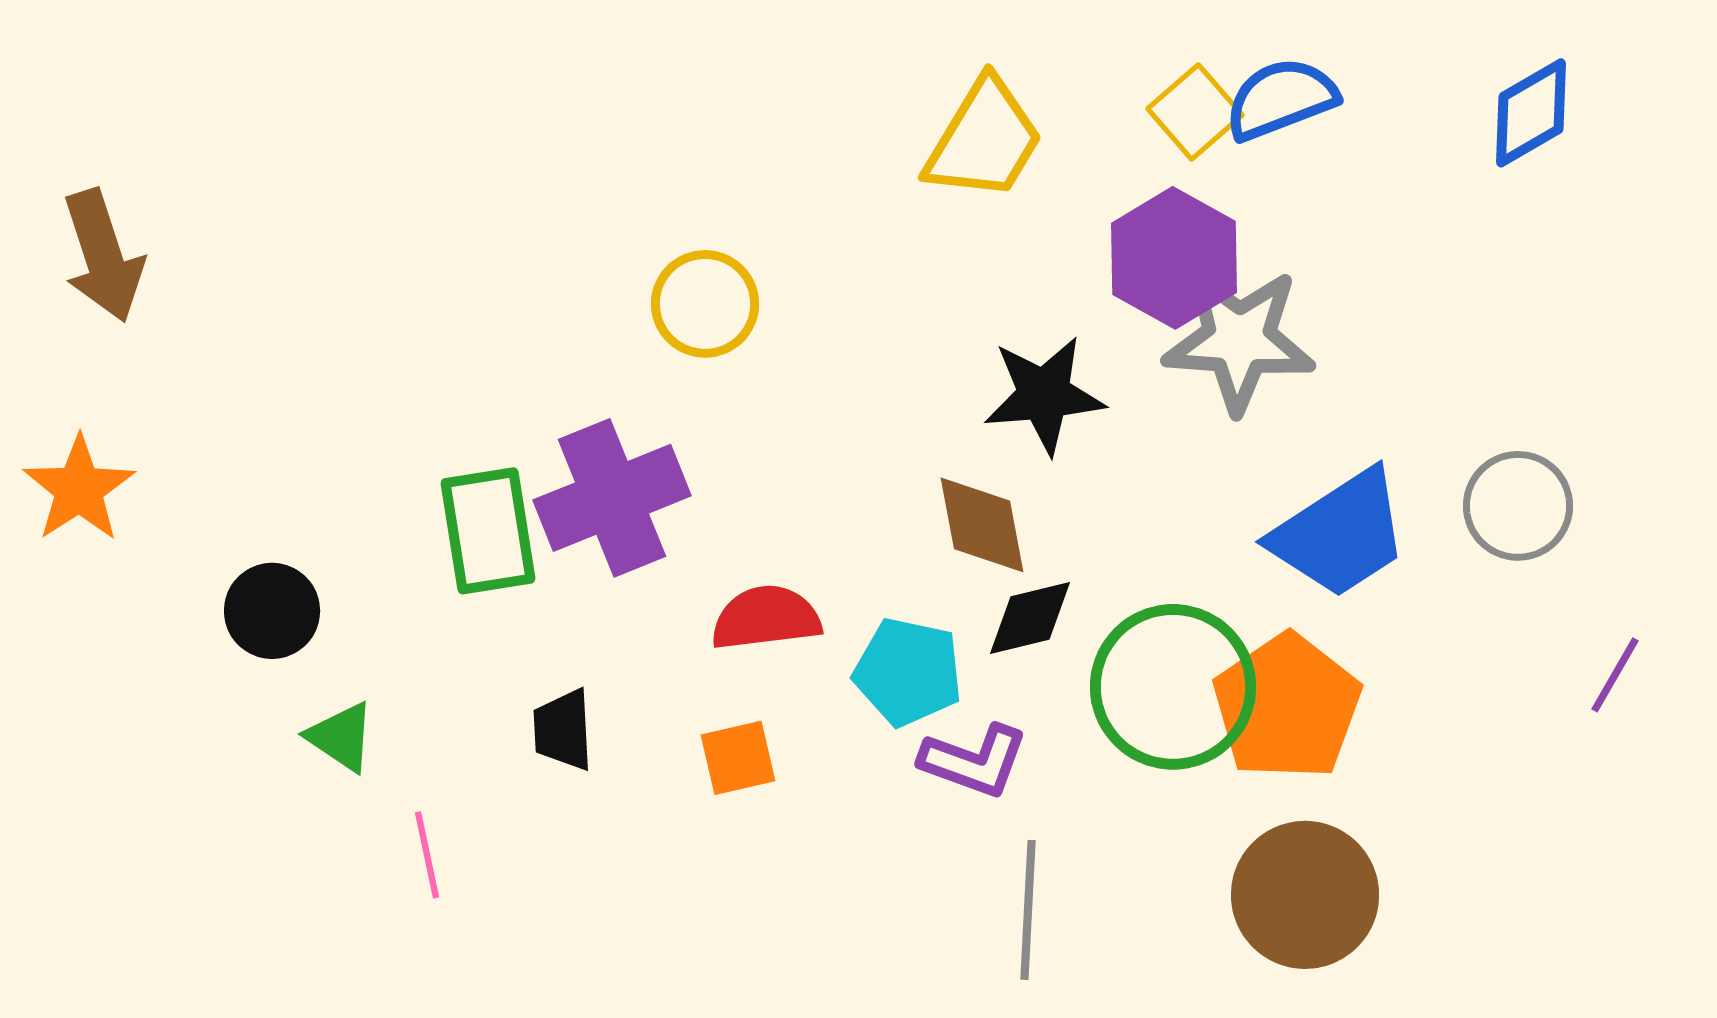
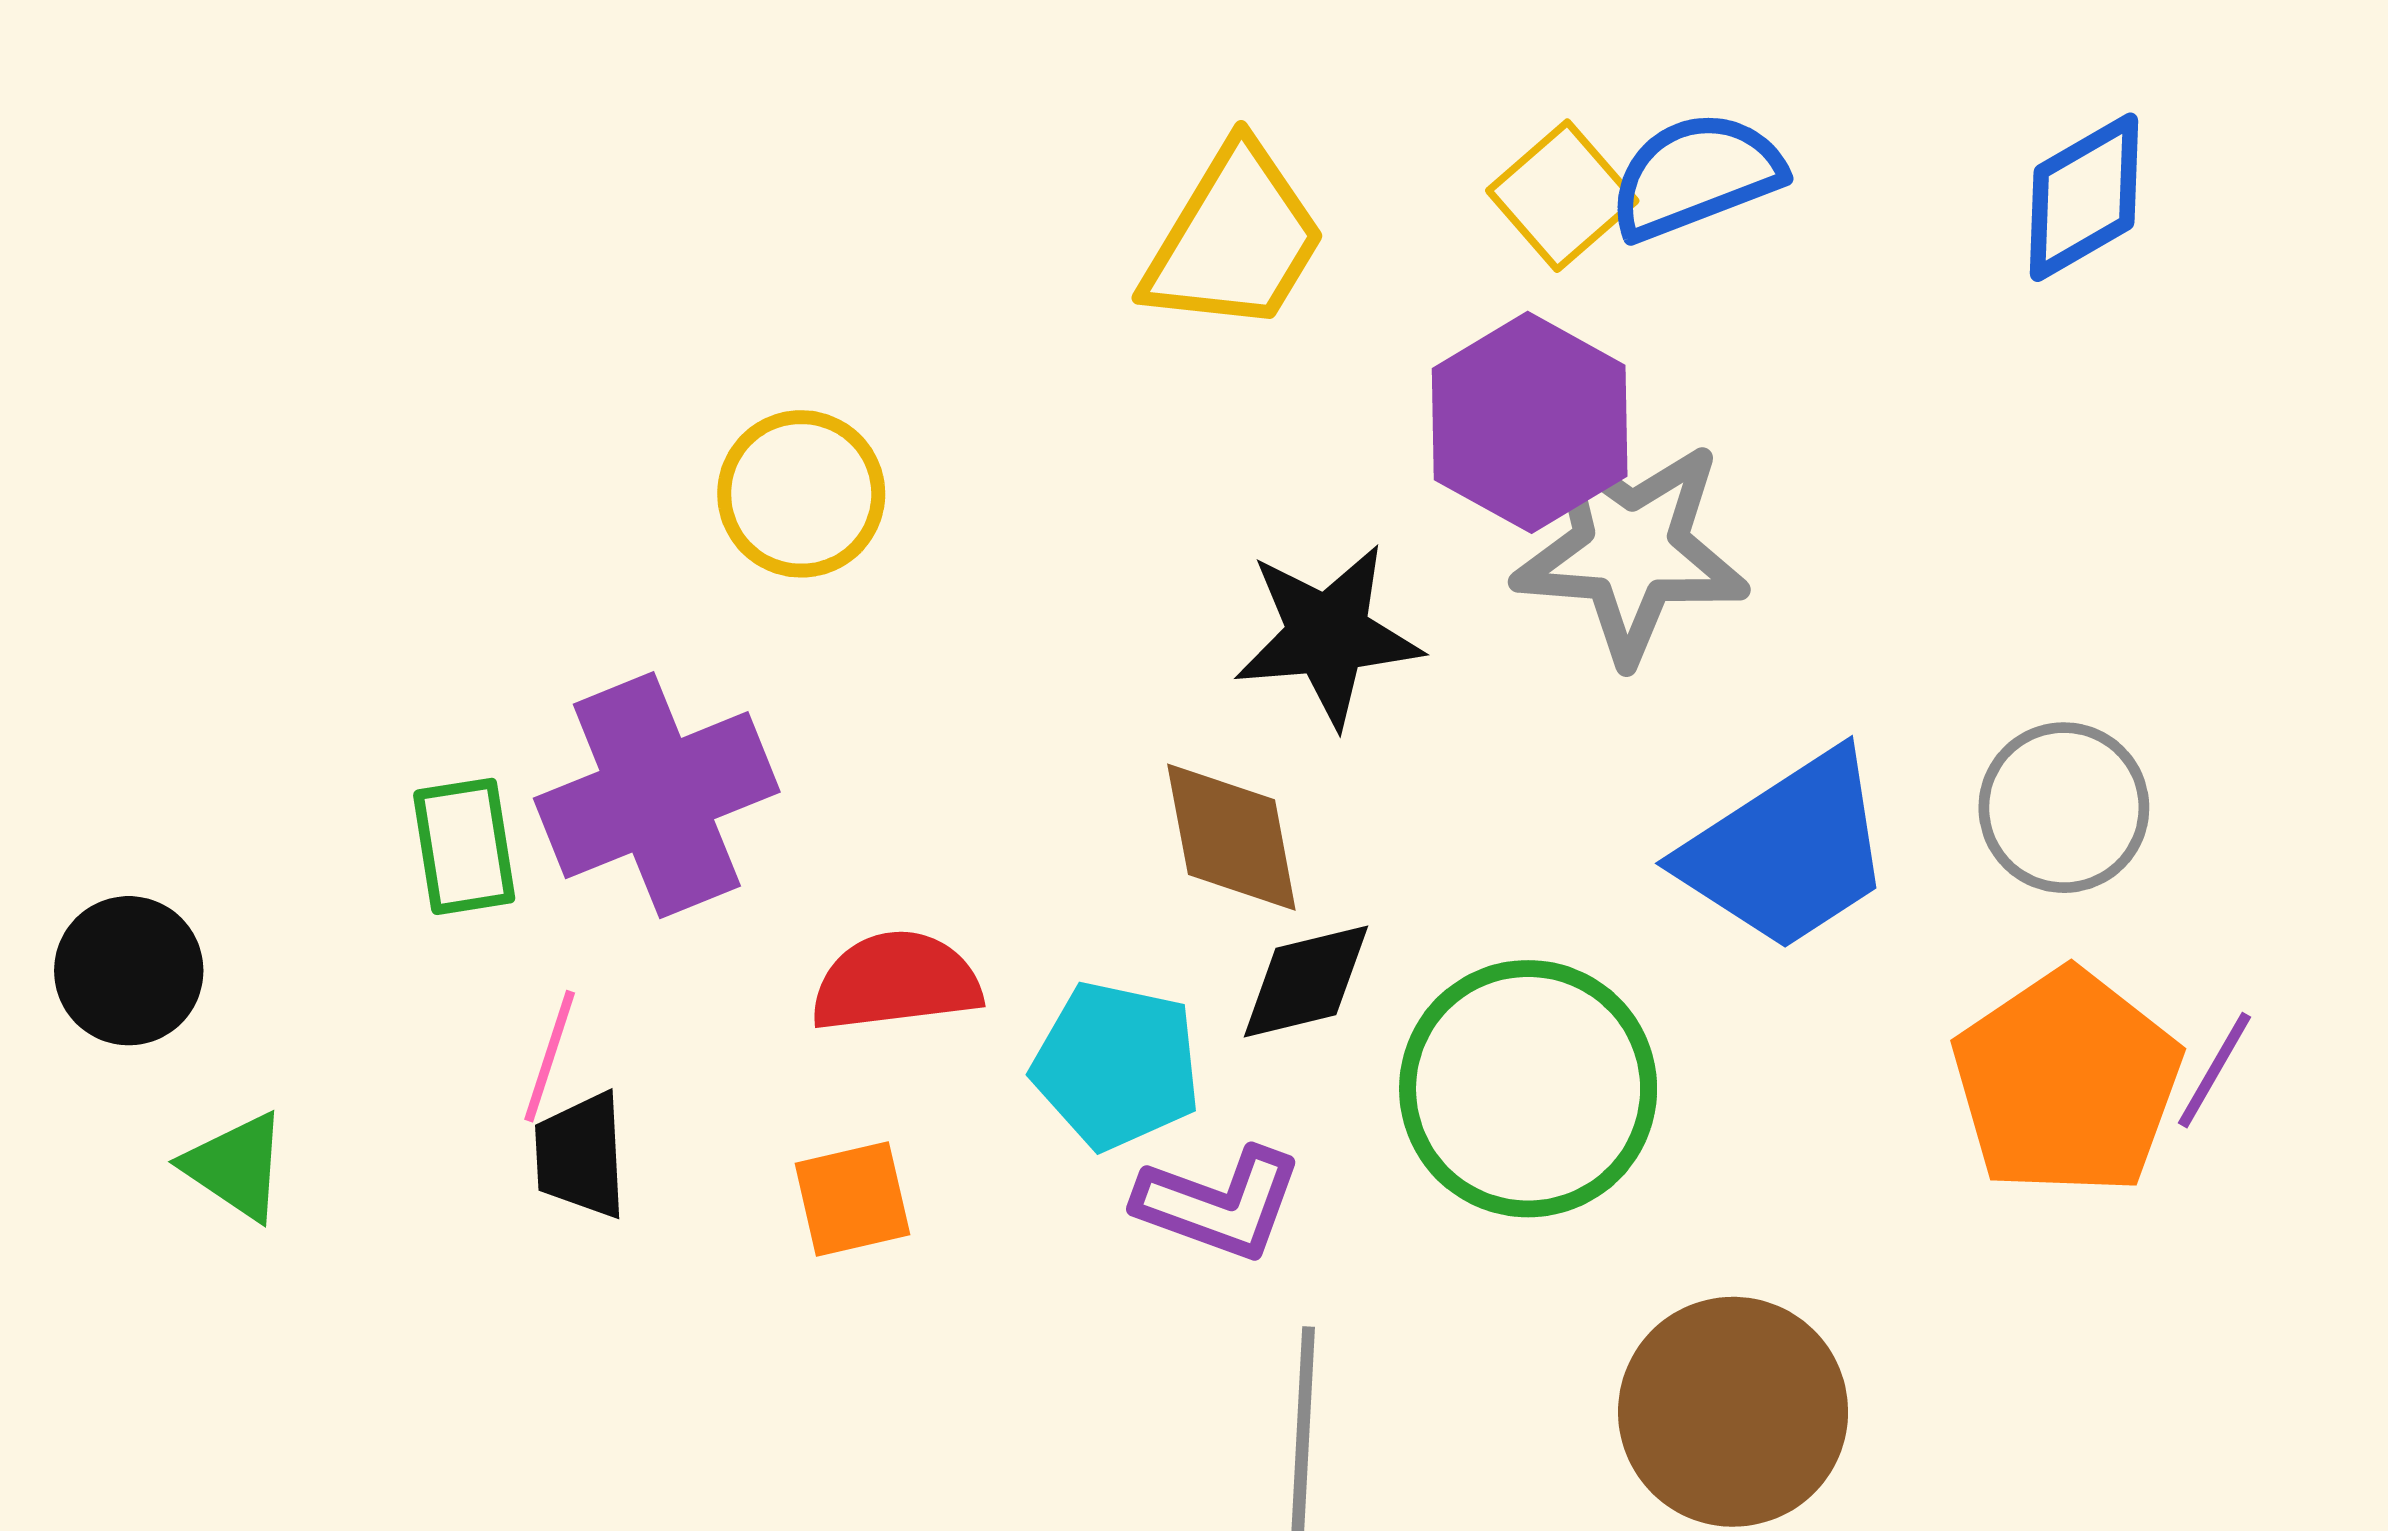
green rectangle: (488, 531) -> (464, 846), size x0.7
orange pentagon: (1287, 707) -> (2067, 1083), moved
pink line: (427, 855) -> (550, 1056), moved, turned 30

